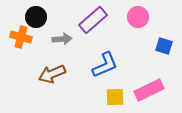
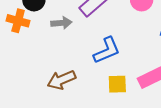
brown arrow: (52, 74) -> (61, 80), moved

